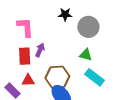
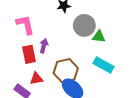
gray circle: (88, 27) -> (84, 25), moved
green triangle: (86, 55) -> (99, 36), moved

